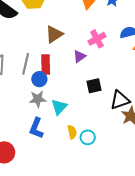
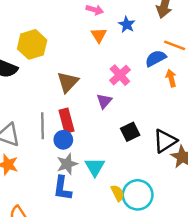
blue L-shape: (36, 128) -> (62, 188), moved
cyan circle: (88, 137) -> (138, 195), size x1.6

